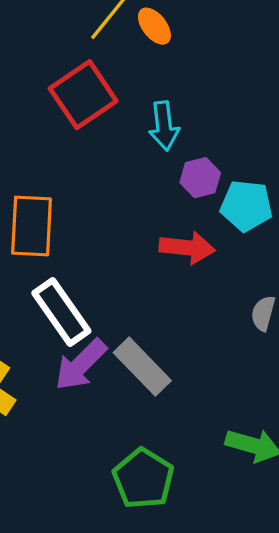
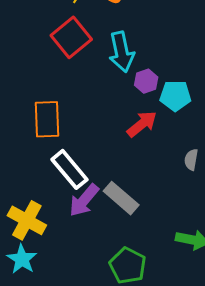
cyan arrow: (164, 126) -> (122, 52), size x1.4
red arrow: (187, 248) -> (142, 124), turned -40

